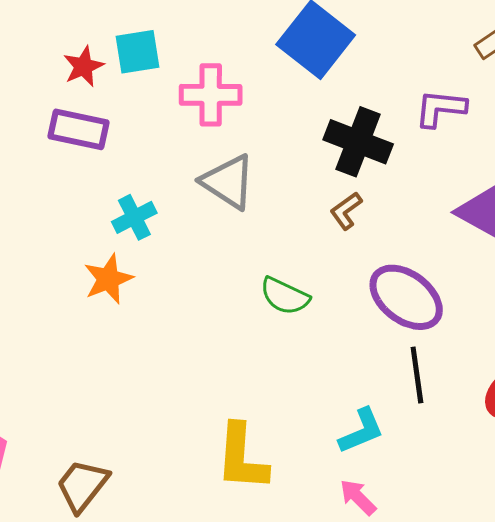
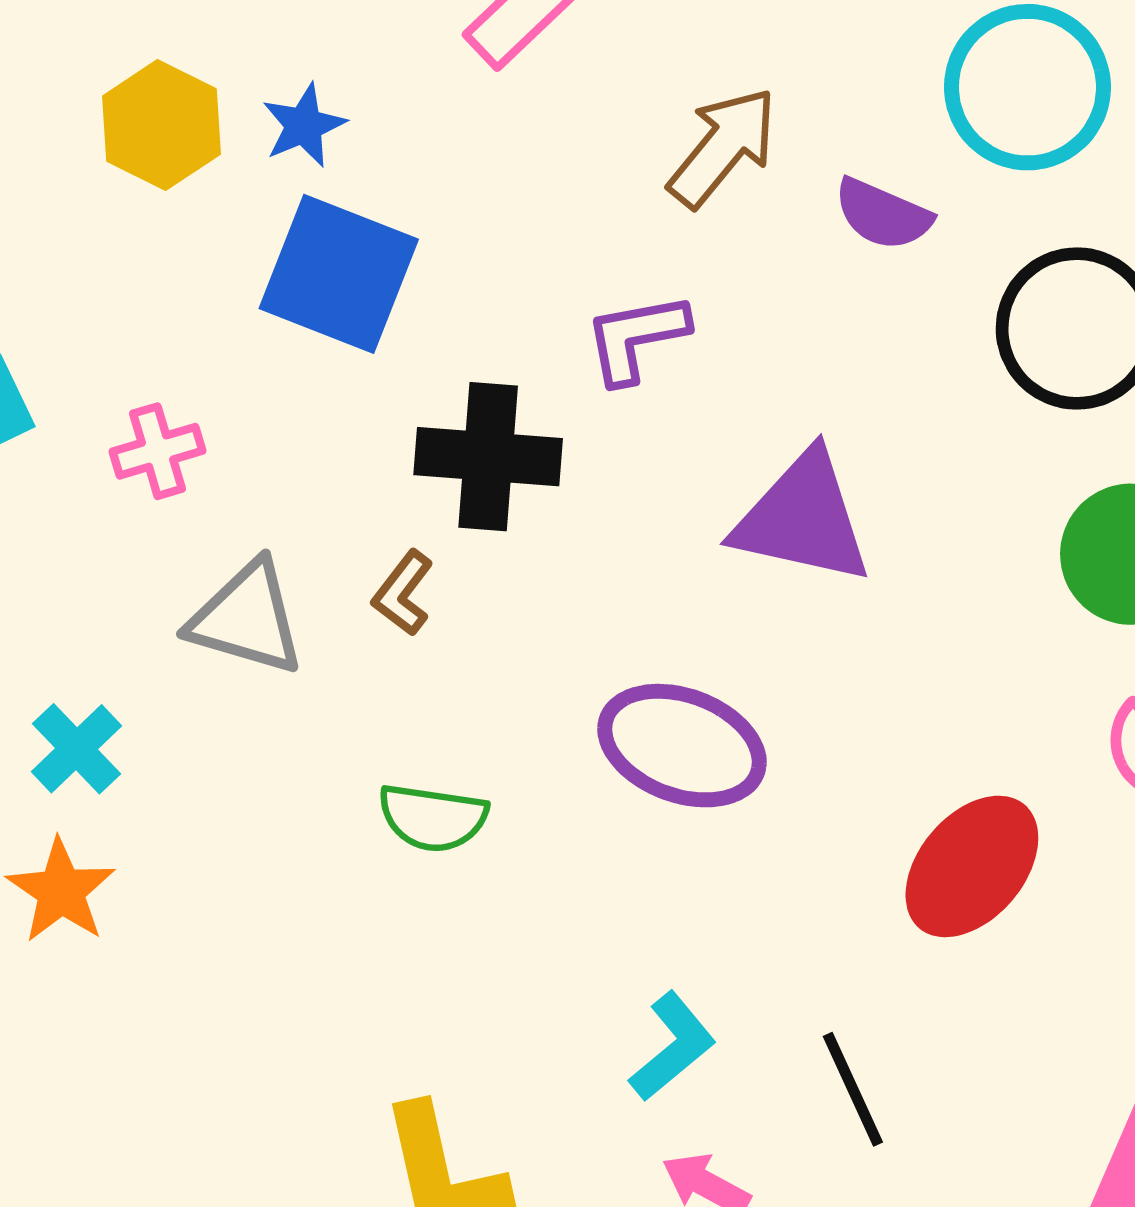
pink cross: (211, 95) -> (158, 451), size x0.7
brown L-shape: (346, 211) -> (403, 593), moved
black line: (417, 375) -> (853, 1089), moved

